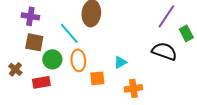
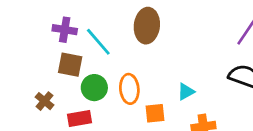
cyan line: (69, 33) -> (98, 42), moved

